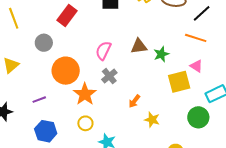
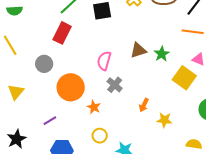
yellow square: (179, 82) -> (184, 78), turned -30
orange star: (85, 94) -> (94, 107), size x0.6

